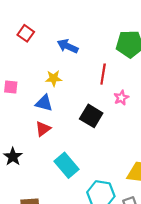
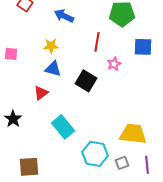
blue triangle: (44, 103) -> (53, 69), moved

